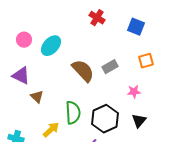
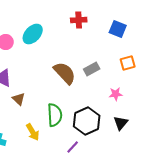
red cross: (97, 18) -> (79, 20), turned -35
cyan ellipse: (51, 46) -> (33, 34), moved
yellow arrow: (51, 130) -> (33, 132), turned 102

